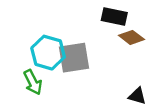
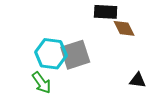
brown diamond: (131, 37) -> (124, 28), turned 35

